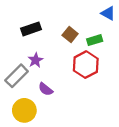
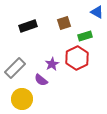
brown square: (70, 34) -> (64, 23), moved, turned 32
purple star: (35, 60) -> (52, 64), moved

